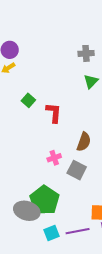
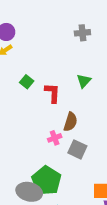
green triangle: (91, 81) -> (84, 81), moved
brown semicircle: (84, 142) -> (71, 122), moved

